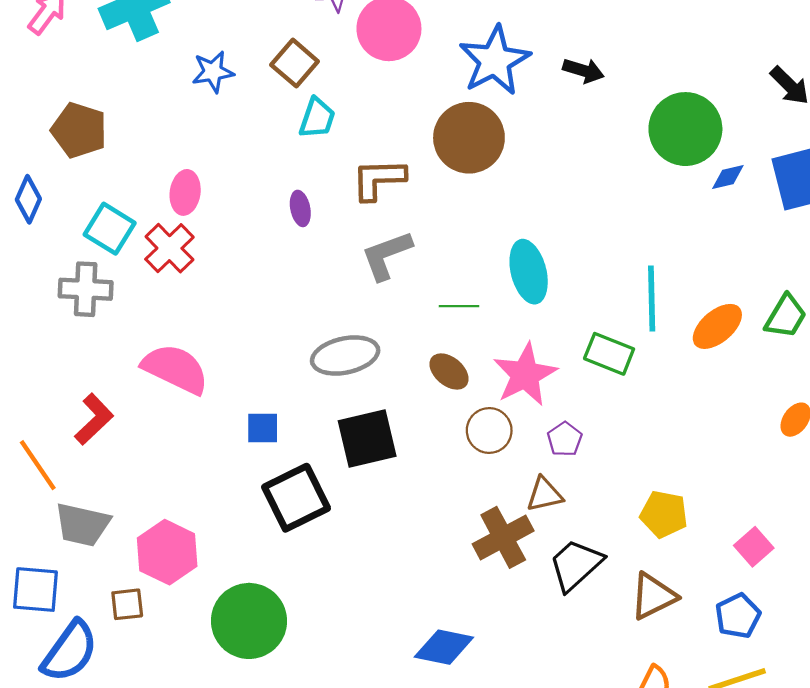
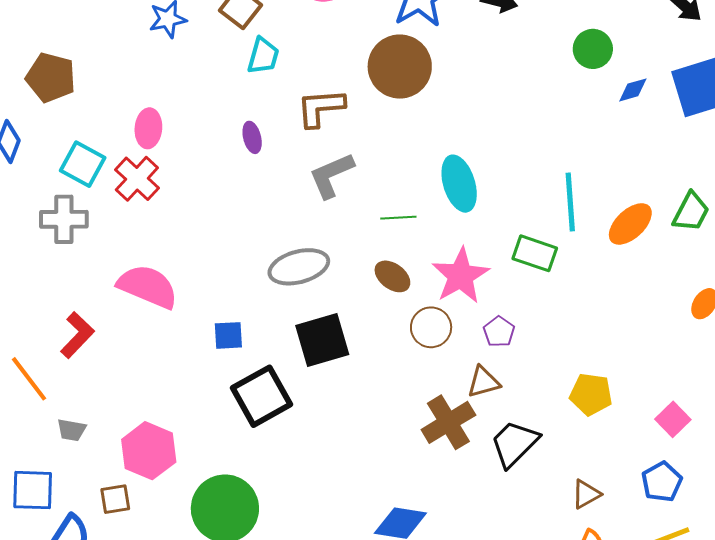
green circle: (685, 129) -> (593, 49), size x0.6
gray trapezoid: (82, 525) -> (72, 430), size x0.6
brown triangle: (653, 596) -> (586, 494), moved, size x0.7

